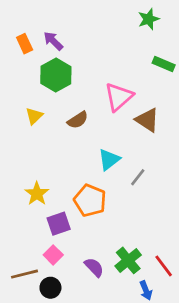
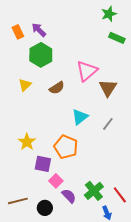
green rectangle: (164, 64) -> (117, 38), moved
brown triangle: (147, 120) -> (108, 88), turned 30
gray line: (138, 177) -> (108, 124), moved
purple square: (59, 224) -> (43, 164), turned 30
pink square: (53, 255) -> (56, 181), moved
black circle: (50, 288) -> (45, 208), moved

